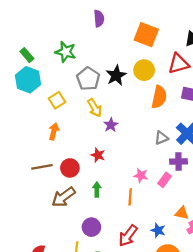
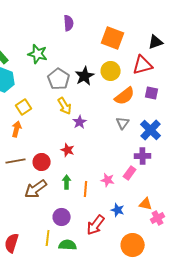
orange semicircle: (159, 97) -> (125, 96), turned 40
yellow square: (57, 100) -> (24, 107), moved
orange arrow: (54, 131) -> (17, 129), moved
gray triangle: (161, 138) -> (123, 123), moved, turned -32
pink star: (141, 175) -> (108, 180), moved
orange line: (130, 197) -> (86, 189), moved
blue star: (158, 230) -> (118, 210), moved

